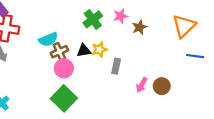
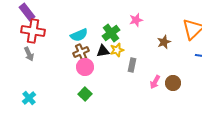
green cross: (93, 19) -> (111, 33), moved
brown star: (139, 27) -> (164, 42), moved
cyan semicircle: (48, 39) -> (79, 35), moved
green square: (64, 98) -> (85, 94), size x0.6

